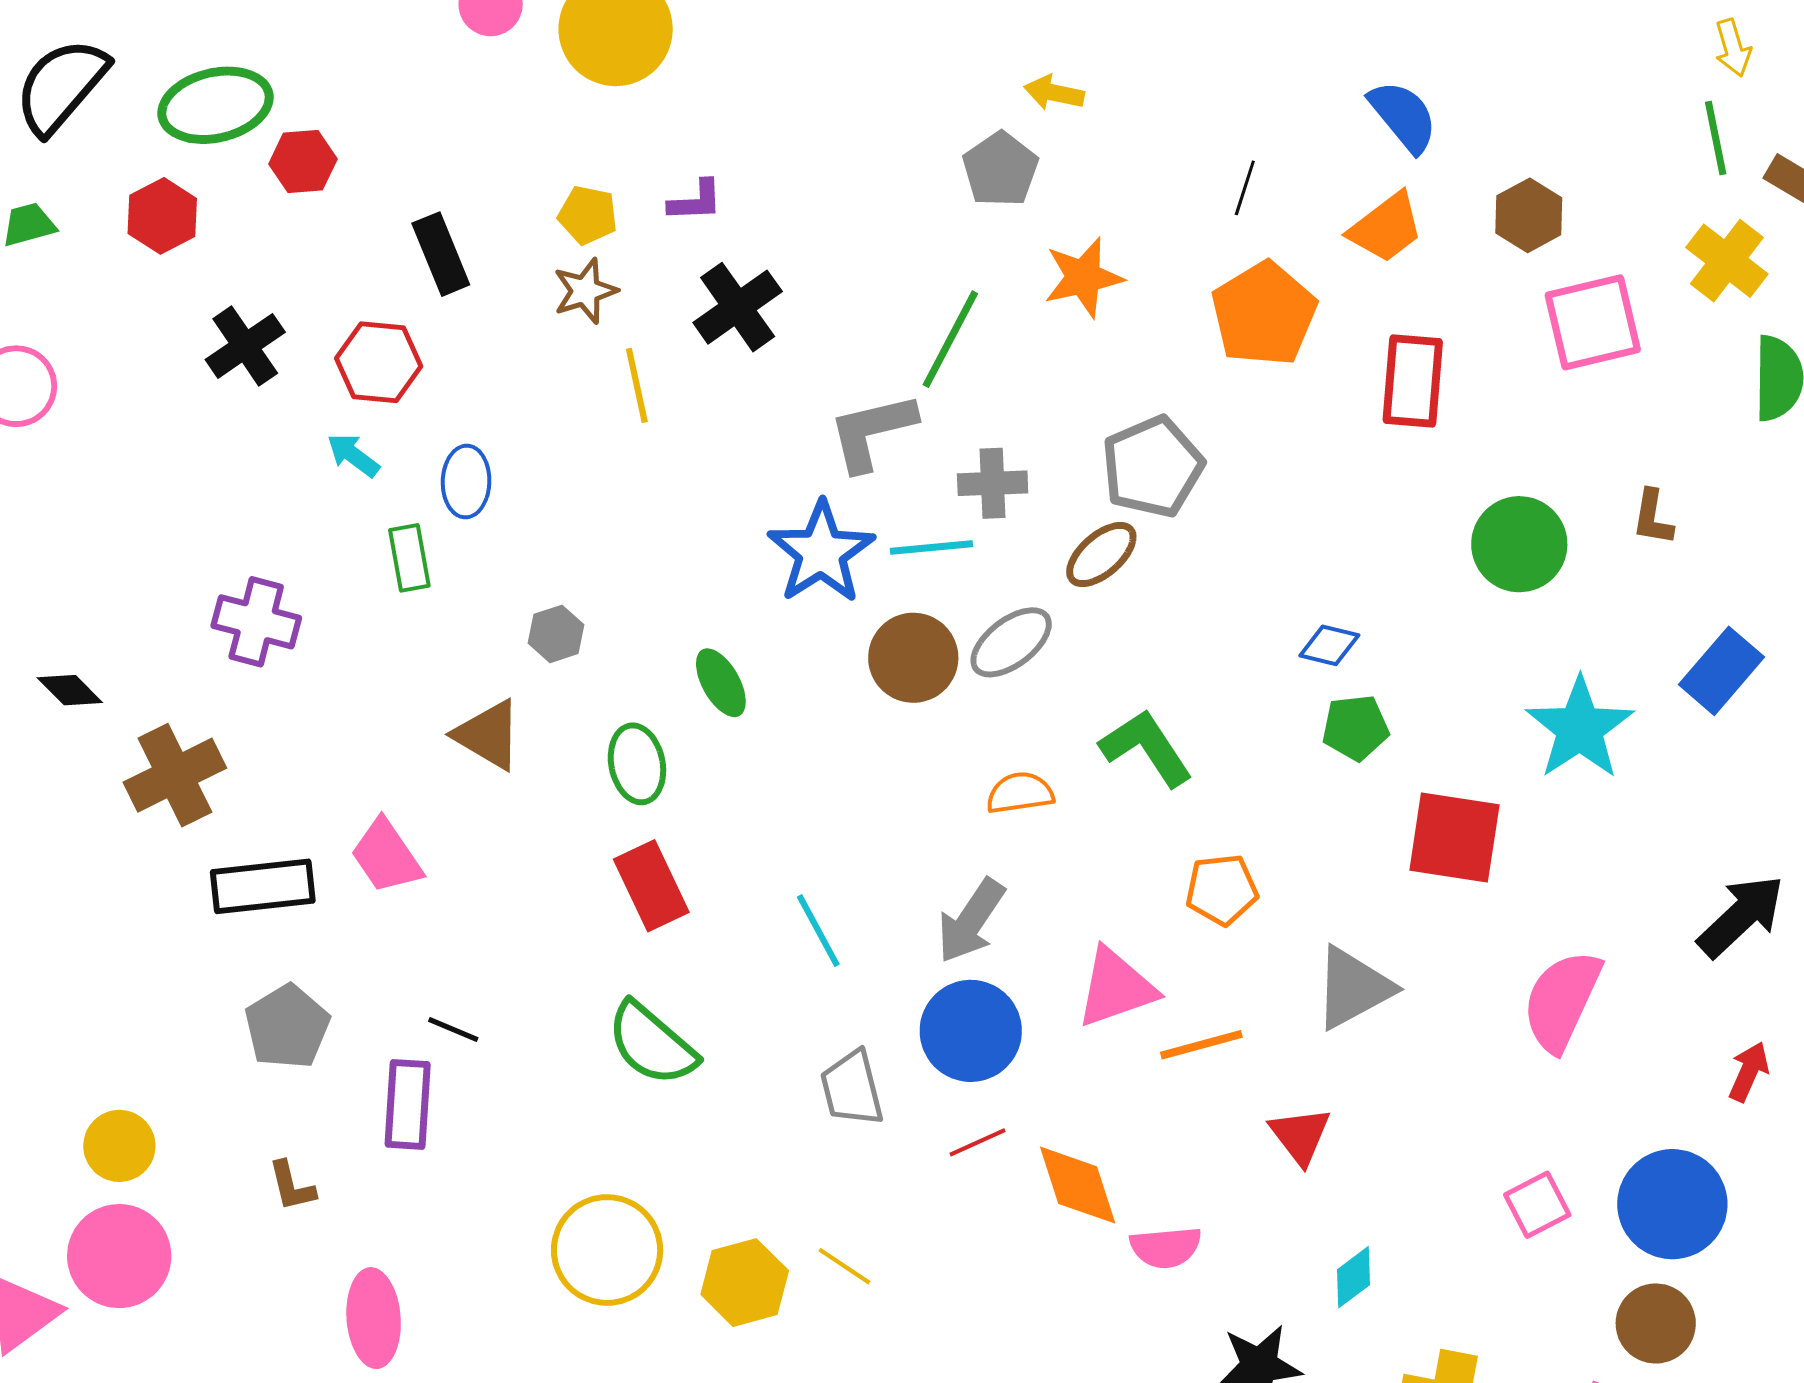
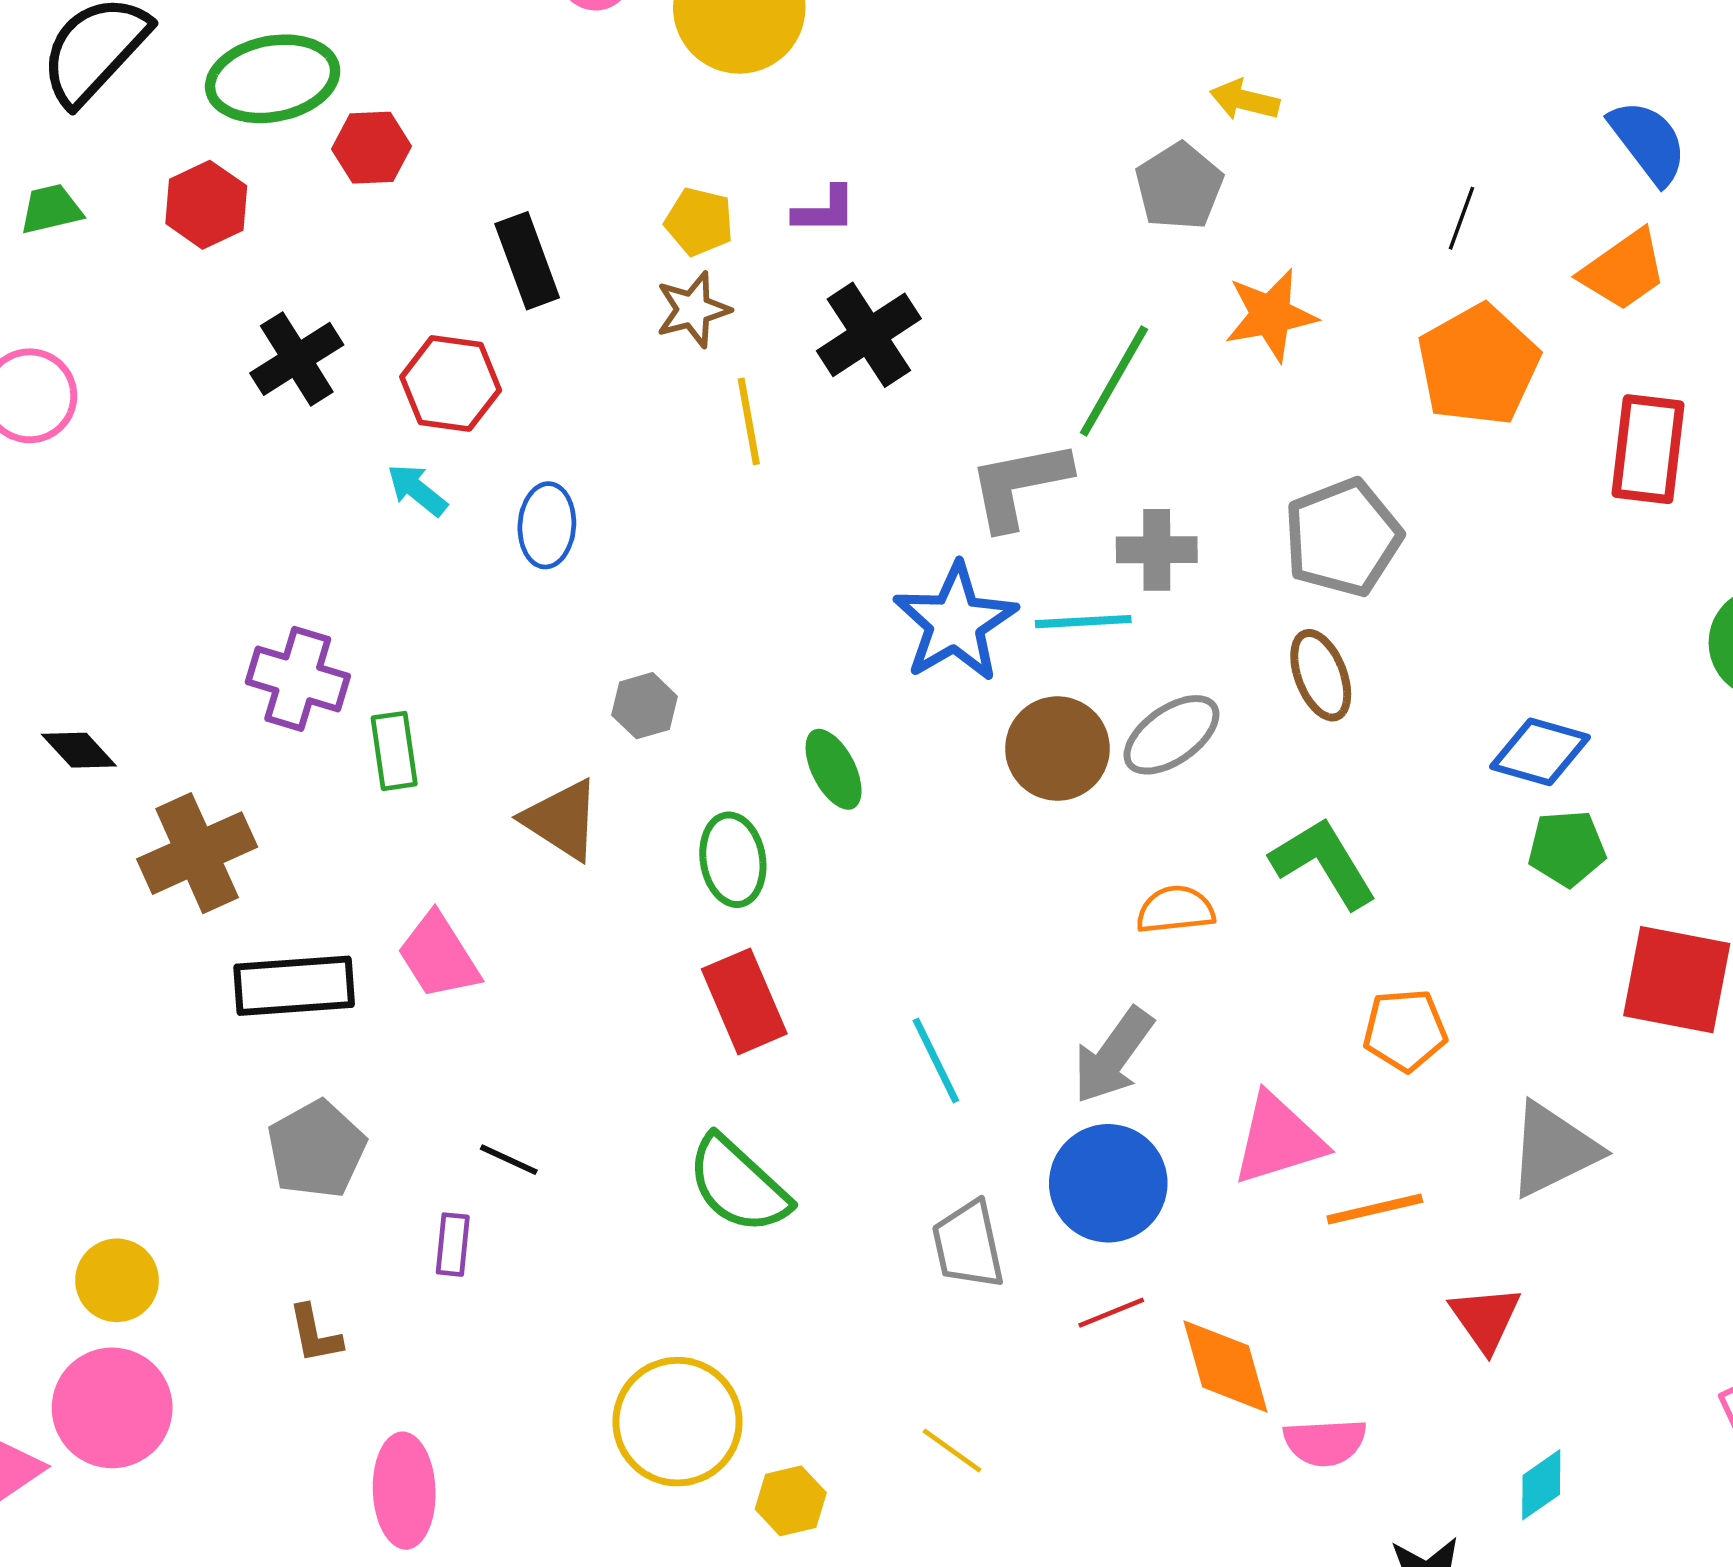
brown ellipse: (1101, 555) -> (1321, 675), moved, turned -72
green rectangle: (409, 558) -> (394, 751), moved
blue diamond: (1329, 645) -> (1540, 752), size x1.4
purple rectangle: (408, 1104) -> (453, 1245), size x0.6
yellow hexagon: (745, 1283) -> (791, 1501), moved, size x0.7

